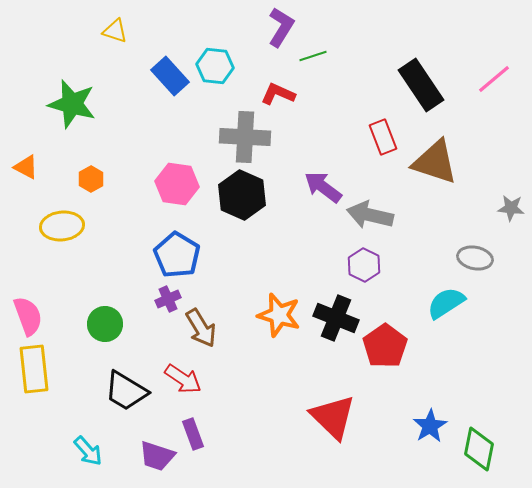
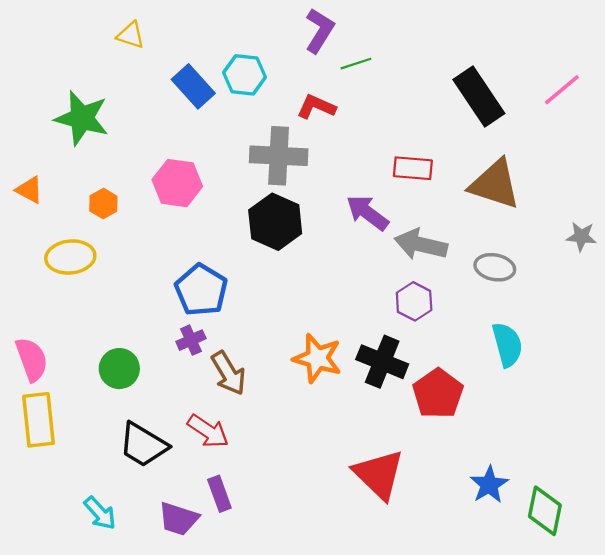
red rectangle: (383, 137) -> (413, 168), moved, turned -64
pink hexagon: (177, 184) -> (177, 183), moved
gray ellipse: (475, 258) -> (495, 267), moved
cyan semicircle: (446, 303) -> (507, 345), turned 108

